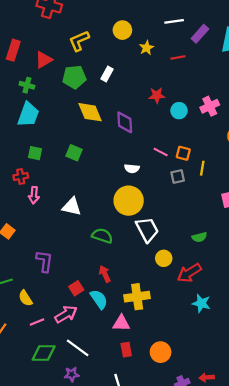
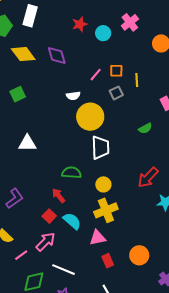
white rectangle: (107, 74) -> (30, 16), size x1.5
pink line: (161, 152) -> (96, 75), turned -64
green square: (74, 153) -> (18, 94), turned -35
yellow circle: (129, 201) -> (90, 117), moved
white trapezoid: (147, 230) -> (100, 148), turned 40
green semicircle: (102, 236) -> (72, 173), moved
green semicircle: (199, 237) -> (145, 128), moved
yellow circle: (164, 258) -> (103, 184), moved
purple L-shape: (44, 261) -> (15, 199), turned 60
red arrow: (105, 274) -> (59, 196), moved

